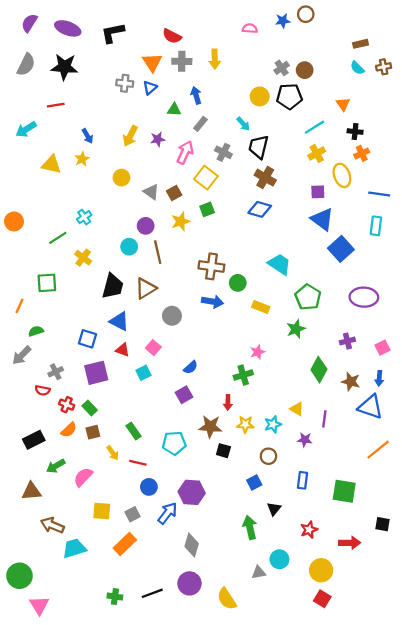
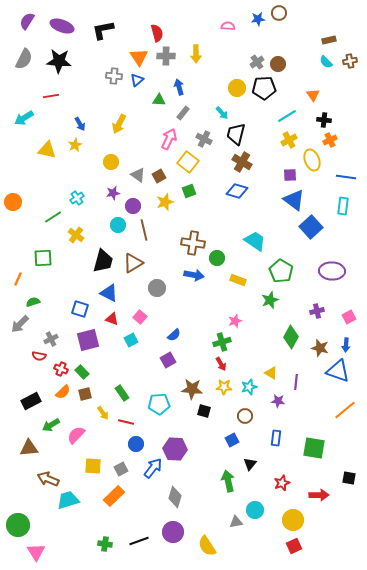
red semicircle: (172, 36) -> (157, 33), turned -132
purple star: (158, 139) -> (113, 193), moved
red arrow: (228, 402) -> (221, 364), moved, turned -32
red square: (322, 599) -> (294, 546), turned 35

